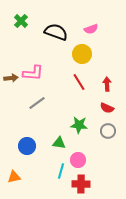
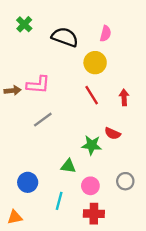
pink semicircle: (91, 29) -> (106, 34), turned -56
red semicircle: (107, 108) -> (113, 134), moved
gray circle: (108, 131) -> (125, 181), moved
blue circle: (27, 146) -> (28, 182), moved
cyan line: (61, 171) -> (59, 201), moved
orange triangle: (14, 177) -> (15, 217), moved

